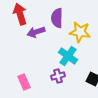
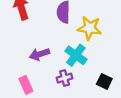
purple arrow: (36, 32) -> (40, 54), moved

